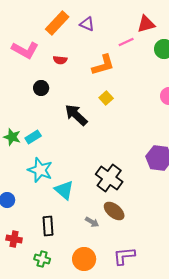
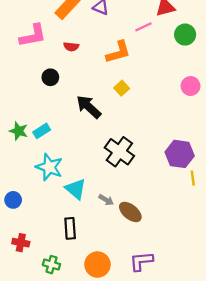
pink L-shape: (25, 50) -> (33, 36), turned -40
black cross: (109, 178) -> (119, 152), moved
gray arrow: (92, 222) -> (106, 200), moved
black rectangle: (48, 226) -> (70, 228), moved

